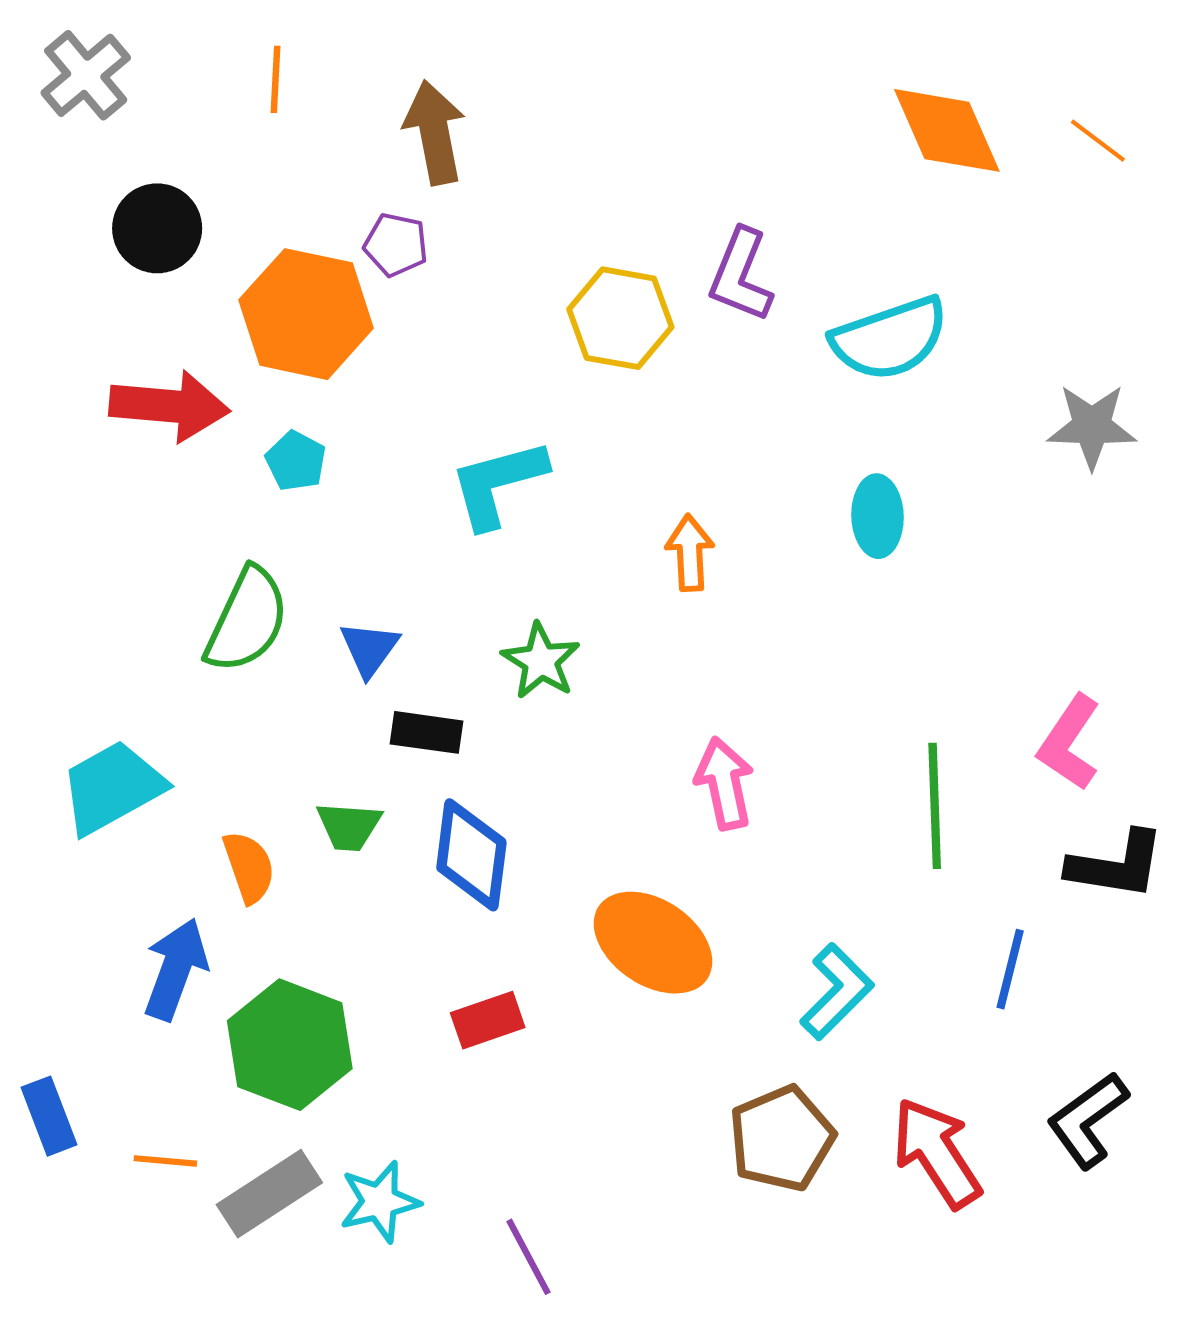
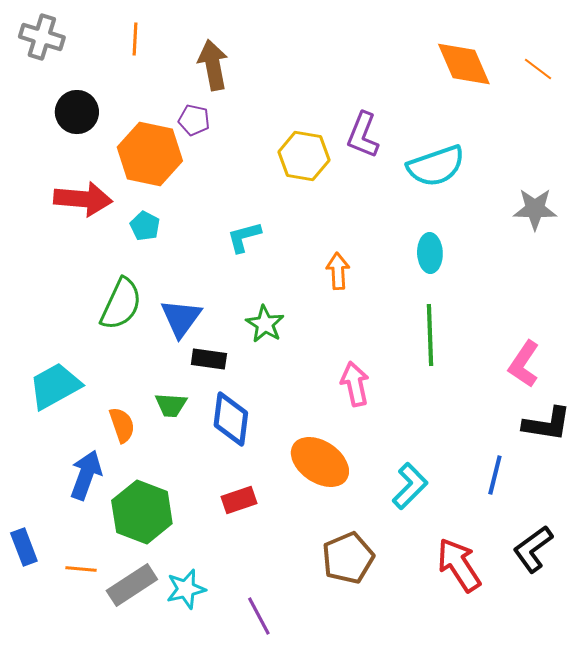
gray cross: (86, 75) -> (42, 37), turned -33
cyan L-shape: (498, 483) -> (244, 237), size x0.7
blue triangle: (369, 649) -> (181, 318), size x1.4
green line: (935, 806) -> (430, 335), moved
brown pentagon: (782, 1139) -> (348, 558), moved

